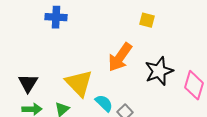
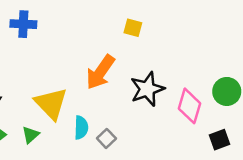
cyan semicircle: (104, 103) -> (81, 128), turned 48

